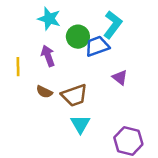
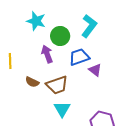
blue trapezoid: (97, 46) -> (79, 57), moved
purple arrow: (48, 56) -> (47, 54), moved

